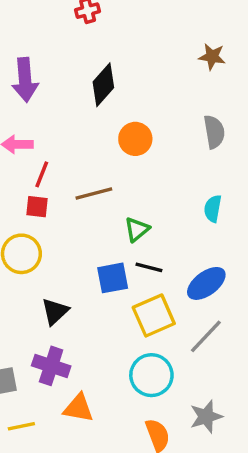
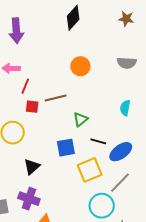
black diamond: (103, 85) -> (73, 18), moved
gray semicircle: (214, 132) -> (127, 63), turned 102
red square: (37, 207) -> (32, 107), moved
black line: (149, 267) -> (98, 141), moved
cyan circle: (151, 375) -> (102, 206), moved

